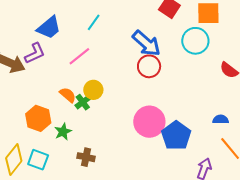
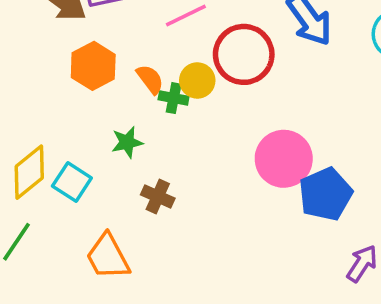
red circle: (149, 66) -> (244, 54), moved, size x1.4
green cross: (83, 102) -> (174, 98), turned 35
orange hexagon: (38, 118) -> (93, 66), moved

